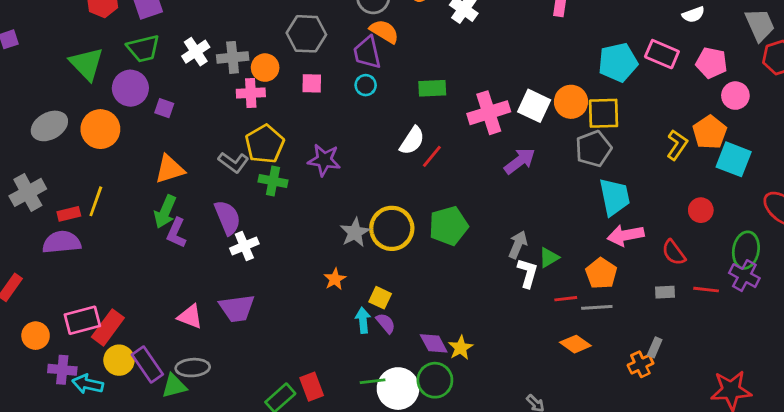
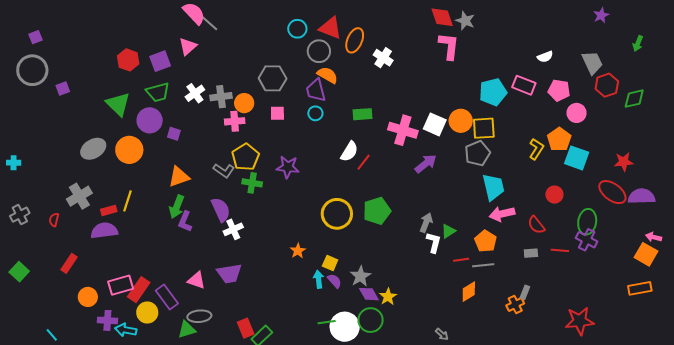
pink cross: (489, 113) -> (403, 130), turned 36
gray star: (355, 232) -> (360, 276), moved
orange diamond: (575, 344) -> (469, 292), turned -65
purple rectangle: (147, 365) -> (167, 297), moved
red rectangle: (312, 387) -> (246, 328), moved

